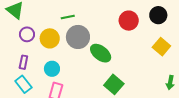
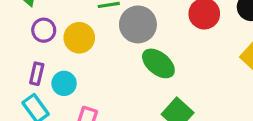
gray circle: (78, 37) -> (138, 24), moved
cyan circle: (52, 69) -> (64, 83), moved

